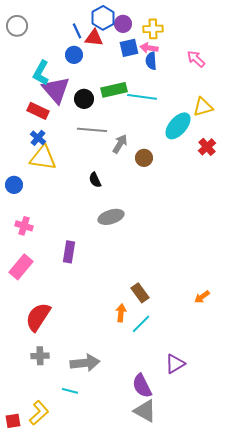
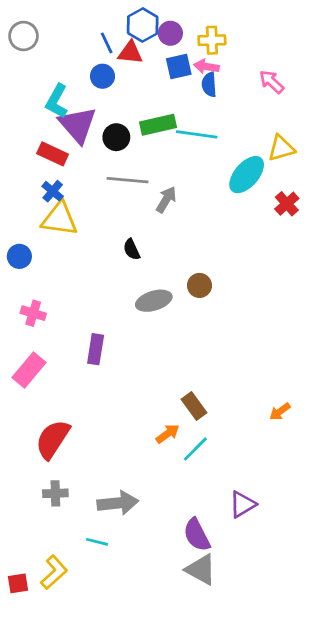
brown circle: (144, 158) -> (199, 285), moved
orange arrow: (121, 313) -> (168, 434), turned 48

